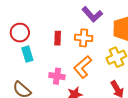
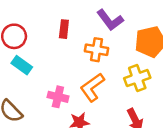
red rectangle: (58, 38) -> (64, 29), moved
cyan rectangle: (27, 54) -> (22, 65), turned -42

